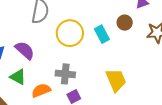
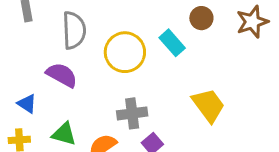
purple semicircle: (25, 50) -> (62, 75), moved

